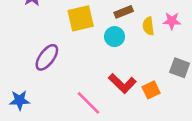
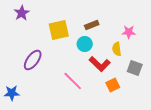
yellow semicircle: (148, 26) -> (117, 49), moved
red L-shape: (122, 83) -> (100, 64), moved
pink line: (88, 103) -> (73, 81), moved

